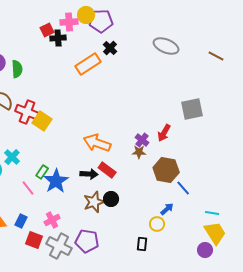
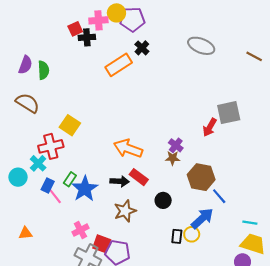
red cross: (27, 112) -> (51, 146), moved, turned -35
red arrow: (164, 133) -> (210, 127), moved
black circle: (111, 199) -> (163, 200), moved
blue arrow: (167, 209) -> (202, 218), size x1.6
blue rectangle: (21, 221) -> (48, 186), moved
yellow trapezoid: (215, 233) -> (253, 244), turned -40
red square: (34, 240) -> (102, 244), moved
black rectangle: (142, 244) -> (177, 236), moved

